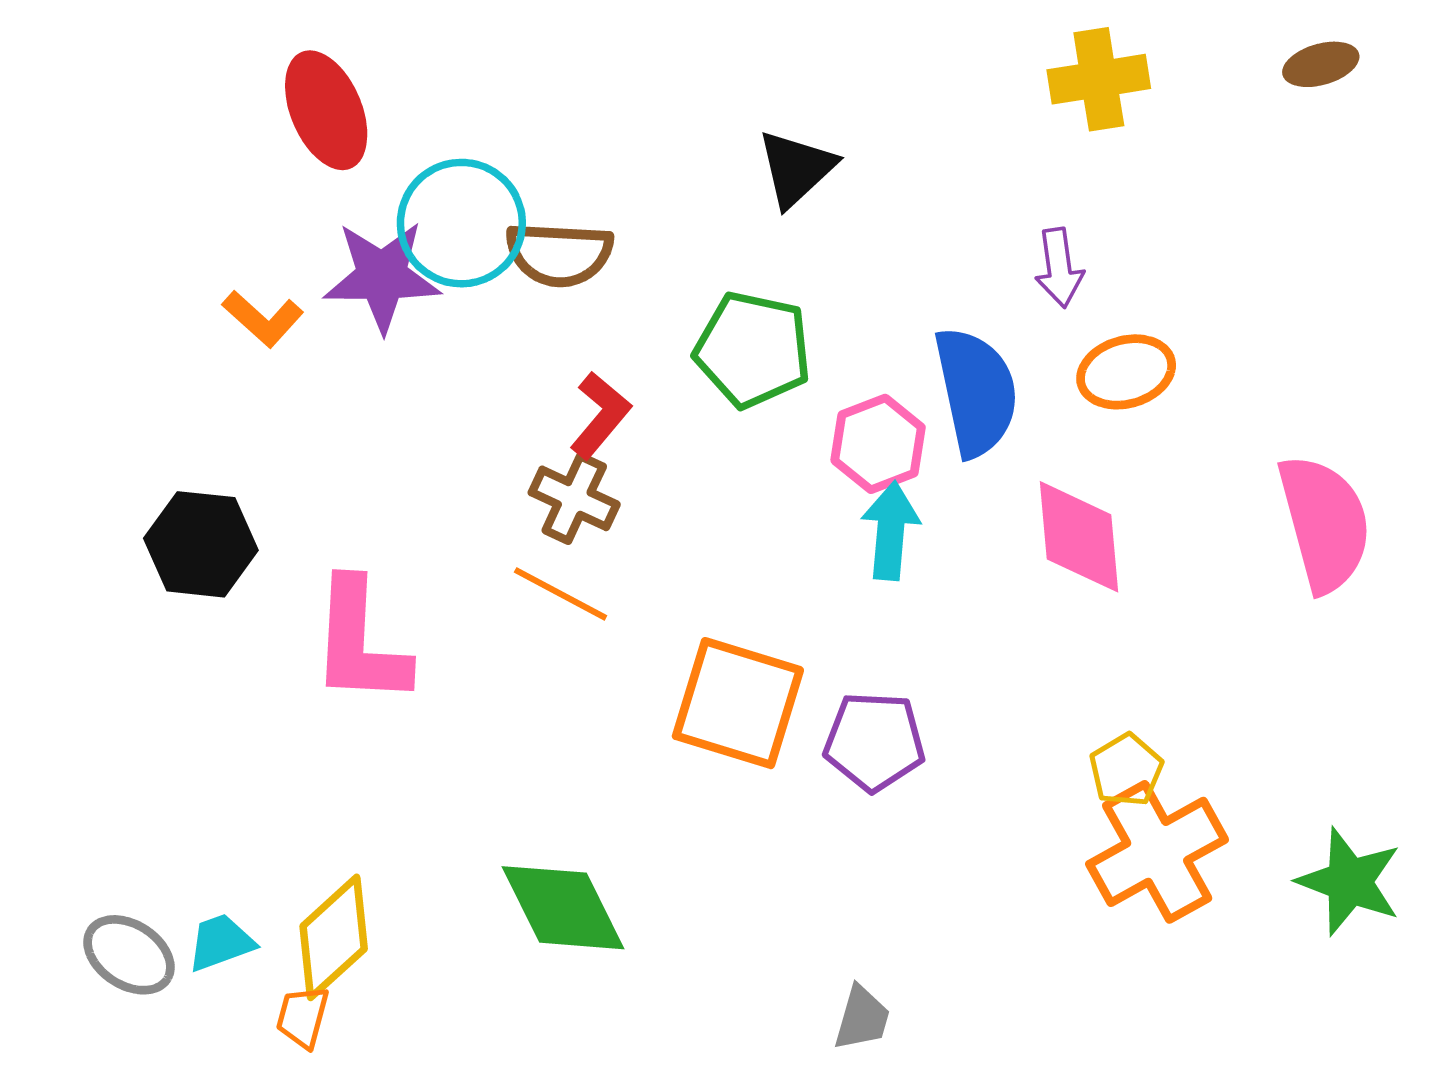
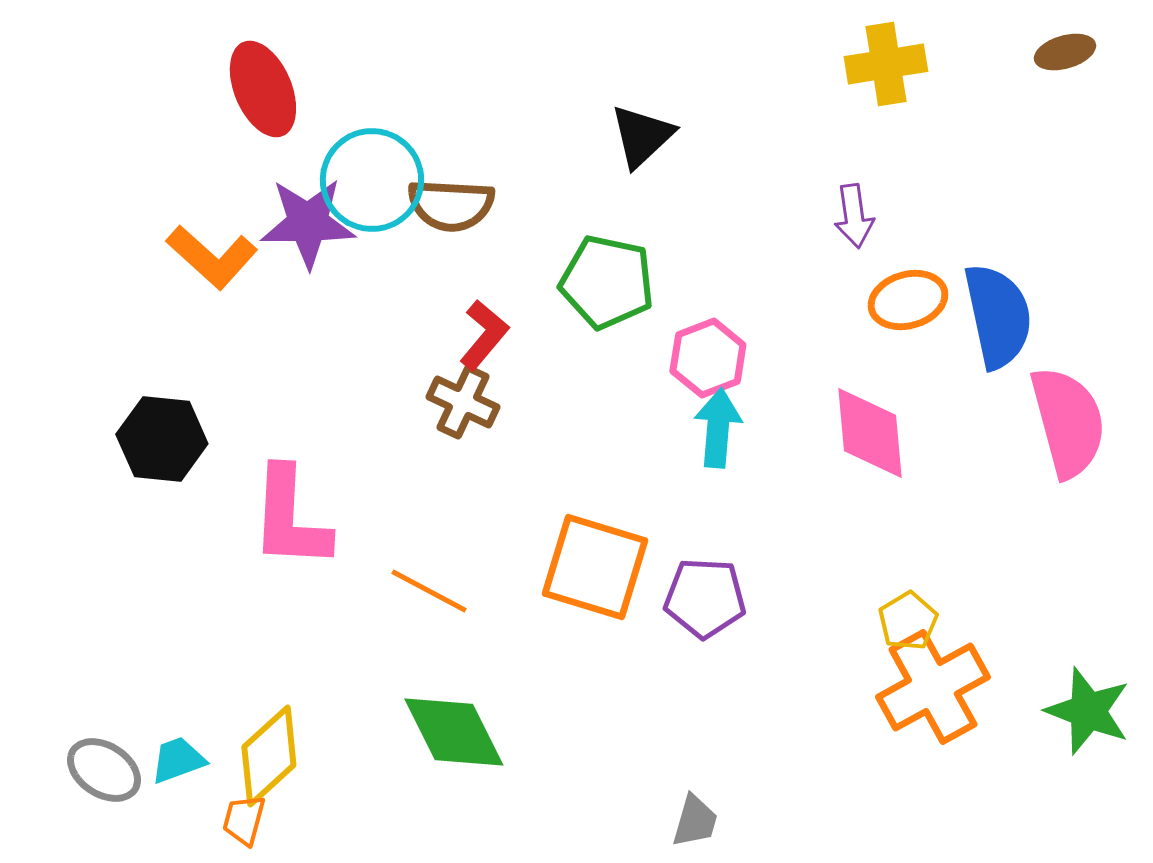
orange L-shape: (263, 319) -> (212, 257), size x1.4
blue semicircle: (976, 392) -> (998, 316), moved
orange line: (561, 594) -> (429, 591), moved

